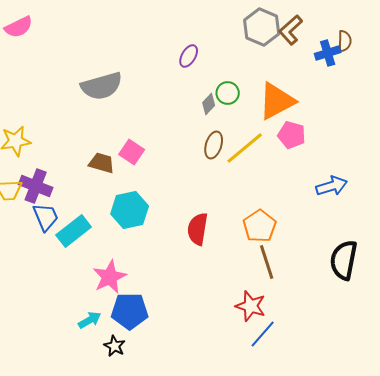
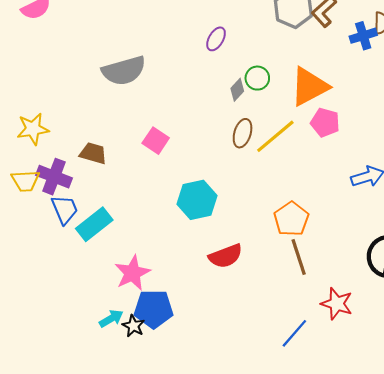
brown trapezoid: (102, 163) -> (93, 153), moved
cyan hexagon: (130, 210) -> (197, 200), moved
red semicircle: (198, 229) -> (226, 256), moved, turned -120
red star: (251, 306) -> (337, 304), moved
black star: (115, 346) -> (133, 326), moved

